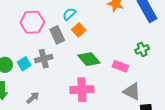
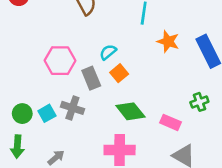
gray cross: (44, 59) -> (72, 108), turned 30

